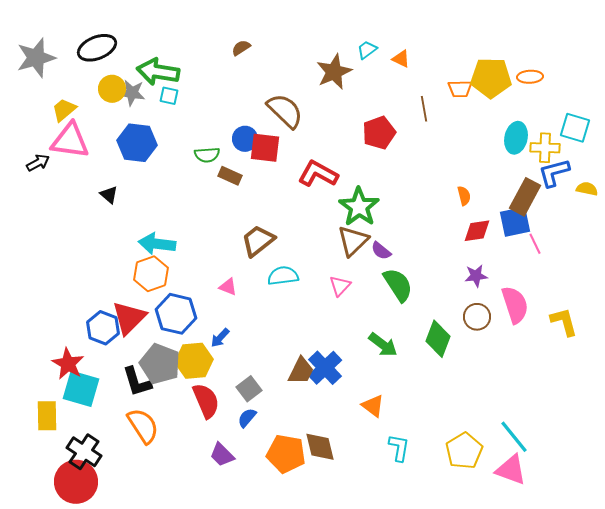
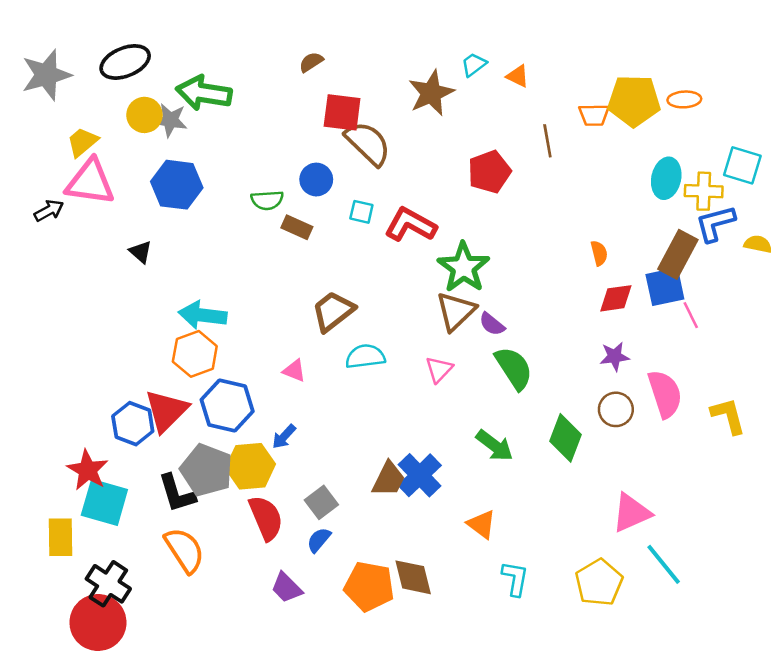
cyan square: (169, 96) -> (361, 212), moved
red square: (265, 148) -> (342, 112), moved
pink triangle: (511, 470) -> (631, 513), moved, turned -44

